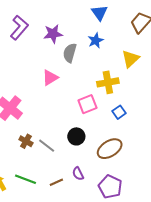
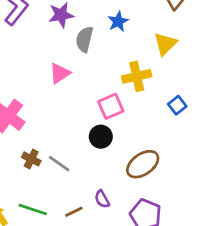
blue square: (119, 112) -> (177, 105), moved
black circle: (76, 136) -> (101, 137), moved

